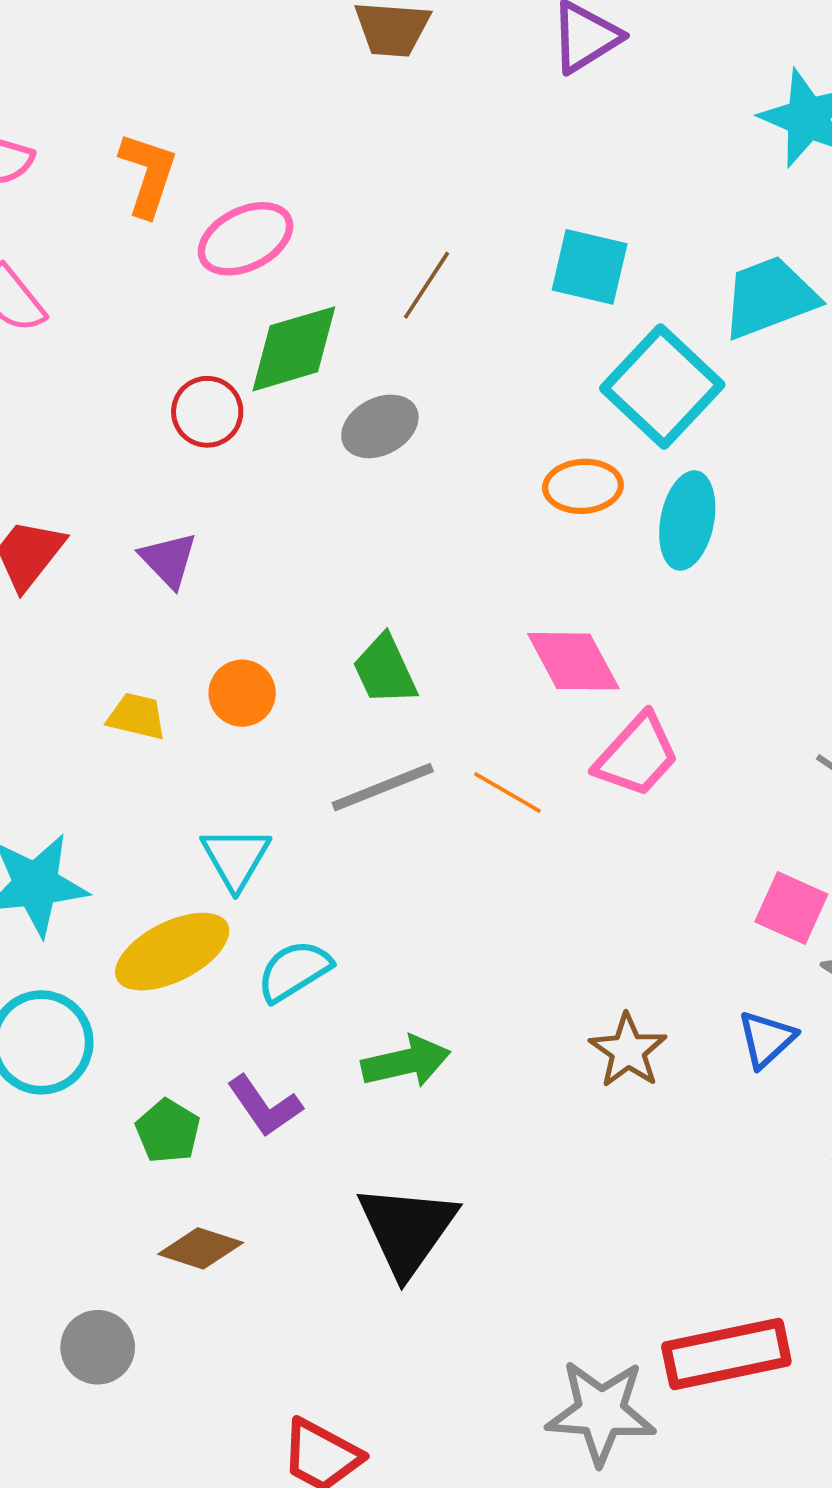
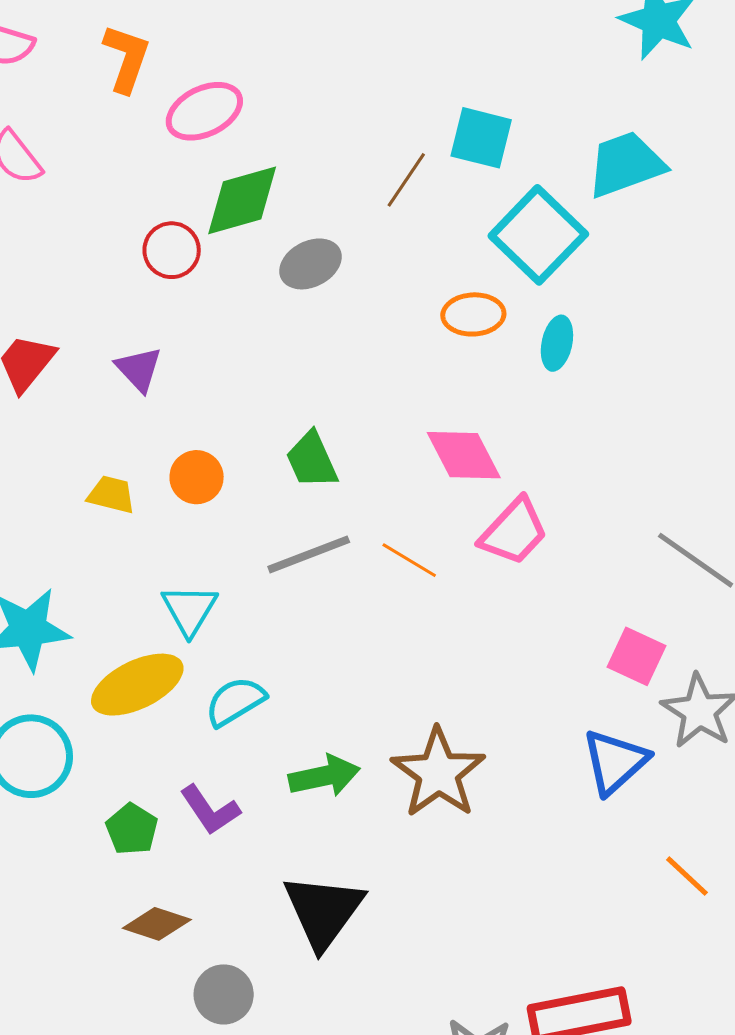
brown line: (427, 285) -> (406, 180), moved
cyan ellipse: (687, 520) -> (557, 343), size x0.7
blue triangle: (766, 1039) -> (615, 762), size x1.4
brown star: (628, 1051) -> (438, 773), moved, size x1.5
gray circle: (98, 1347) -> (224, 994), moved

